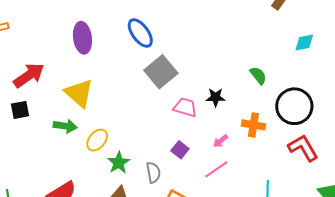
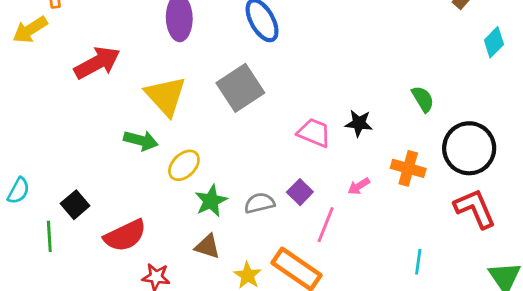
cyan diamond: (304, 42) -> (494, 42), moved, turned -40
gray square: (161, 72) -> (240, 88), moved
black square: (20, 110) -> (75, 205), moved, turned -36
pink line: (216, 169) -> (326, 225), moved, turned -40
gray semicircle: (153, 172) -> (259, 203), moved, turned -100

